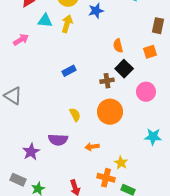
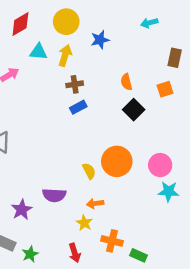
blue rectangle: (69, 71) -> (78, 107), moved
brown cross: (107, 81) -> (75, 84), moved
pink circle: (146, 92) -> (160, 165), moved
yellow semicircle: (75, 115) -> (89, 171), moved
yellow star: (121, 163) -> (84, 223), moved

